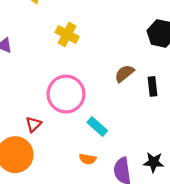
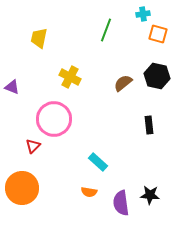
brown semicircle: (124, 73) -> (123, 83), moved
pink circle: (66, 94) -> (54, 119), moved
red triangle: (33, 124) -> (33, 146), moved

